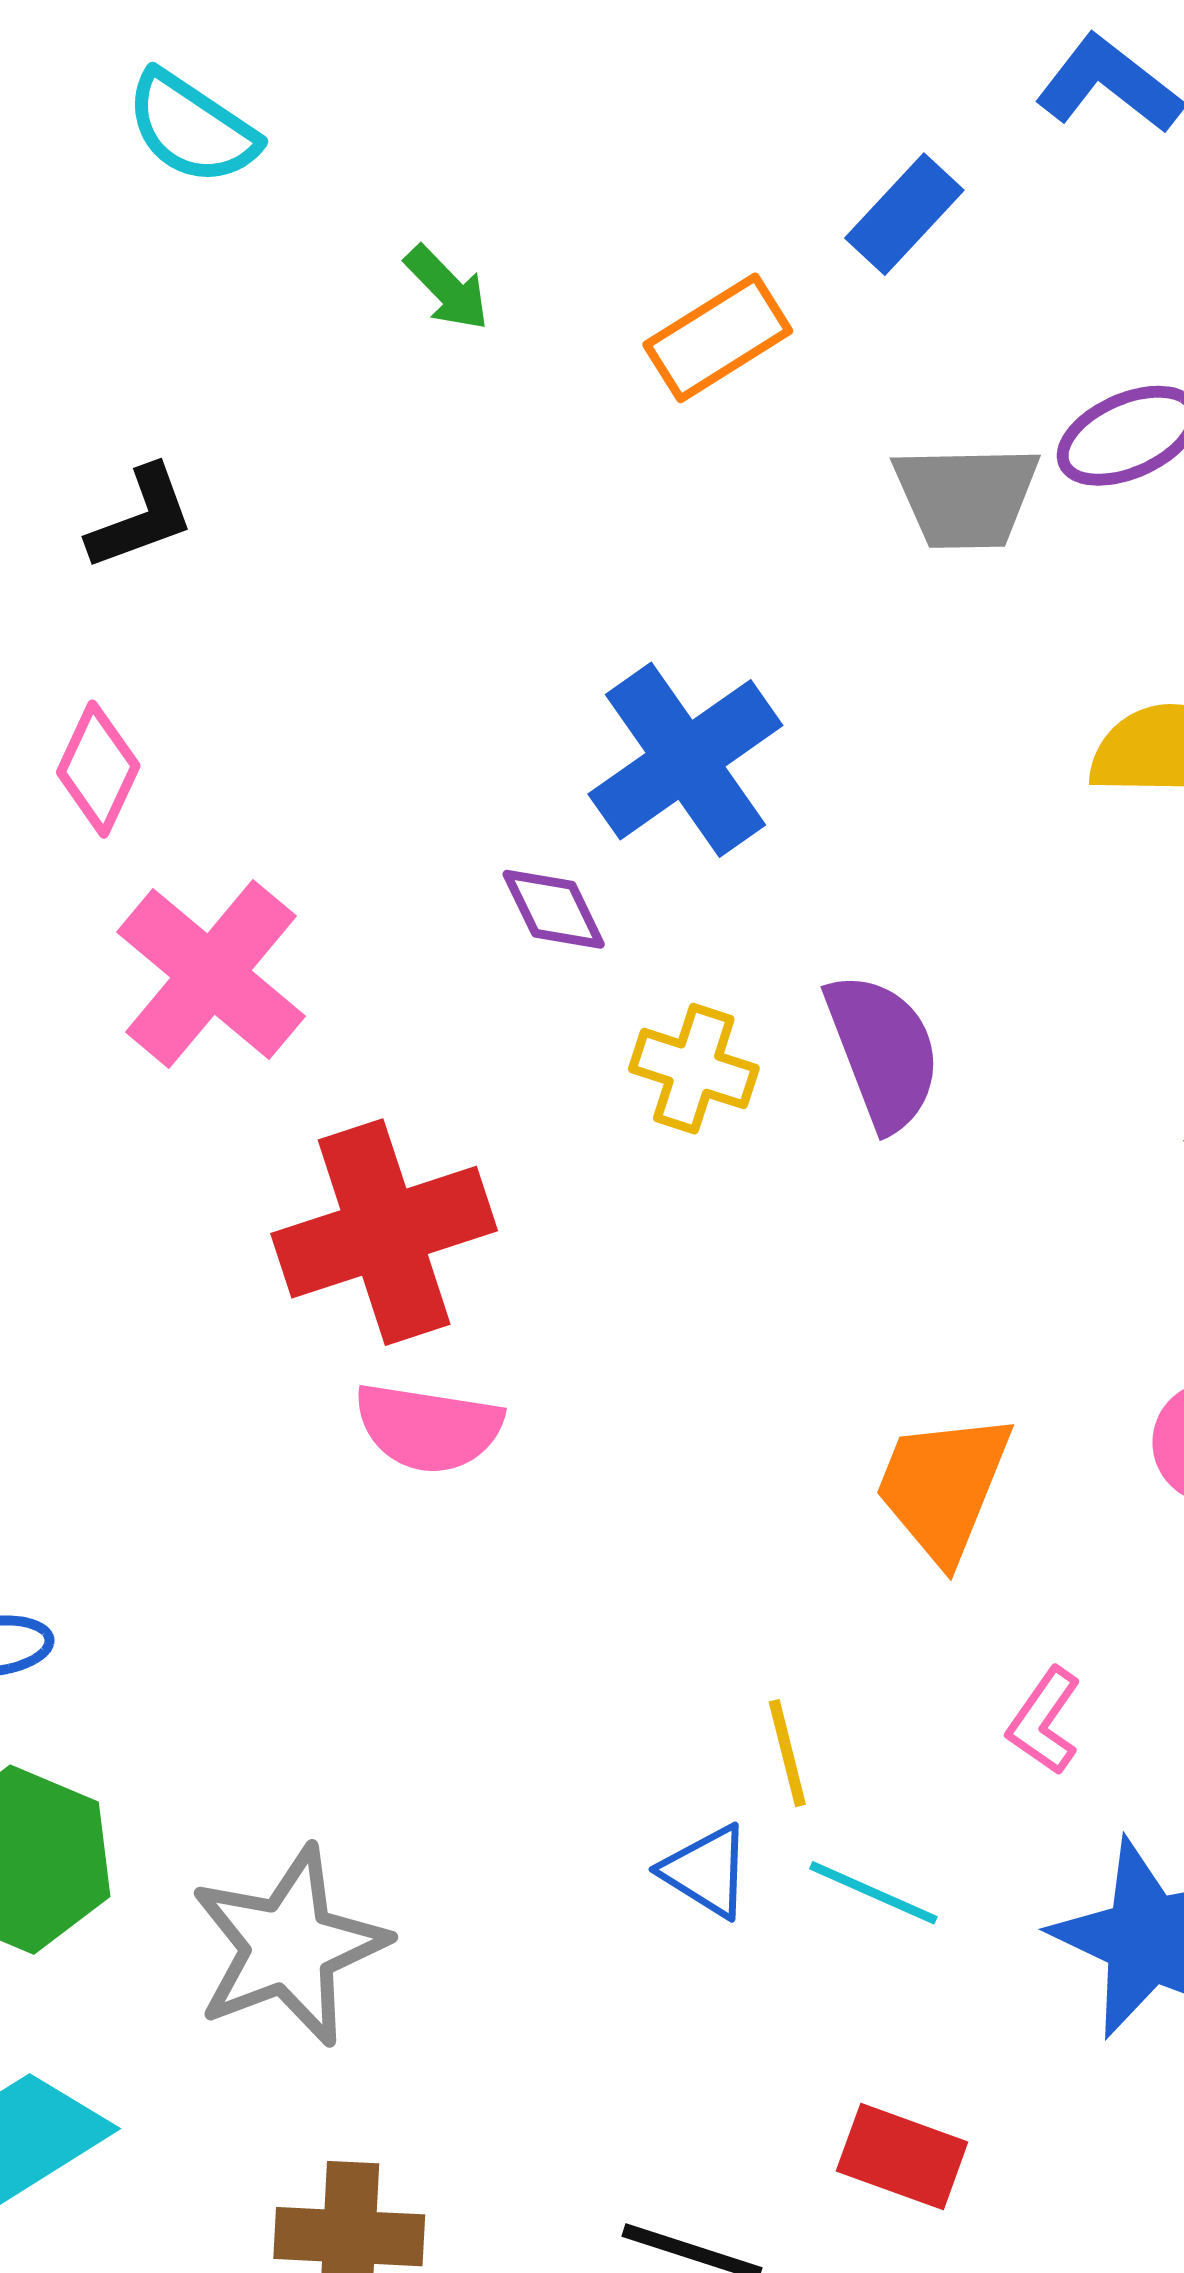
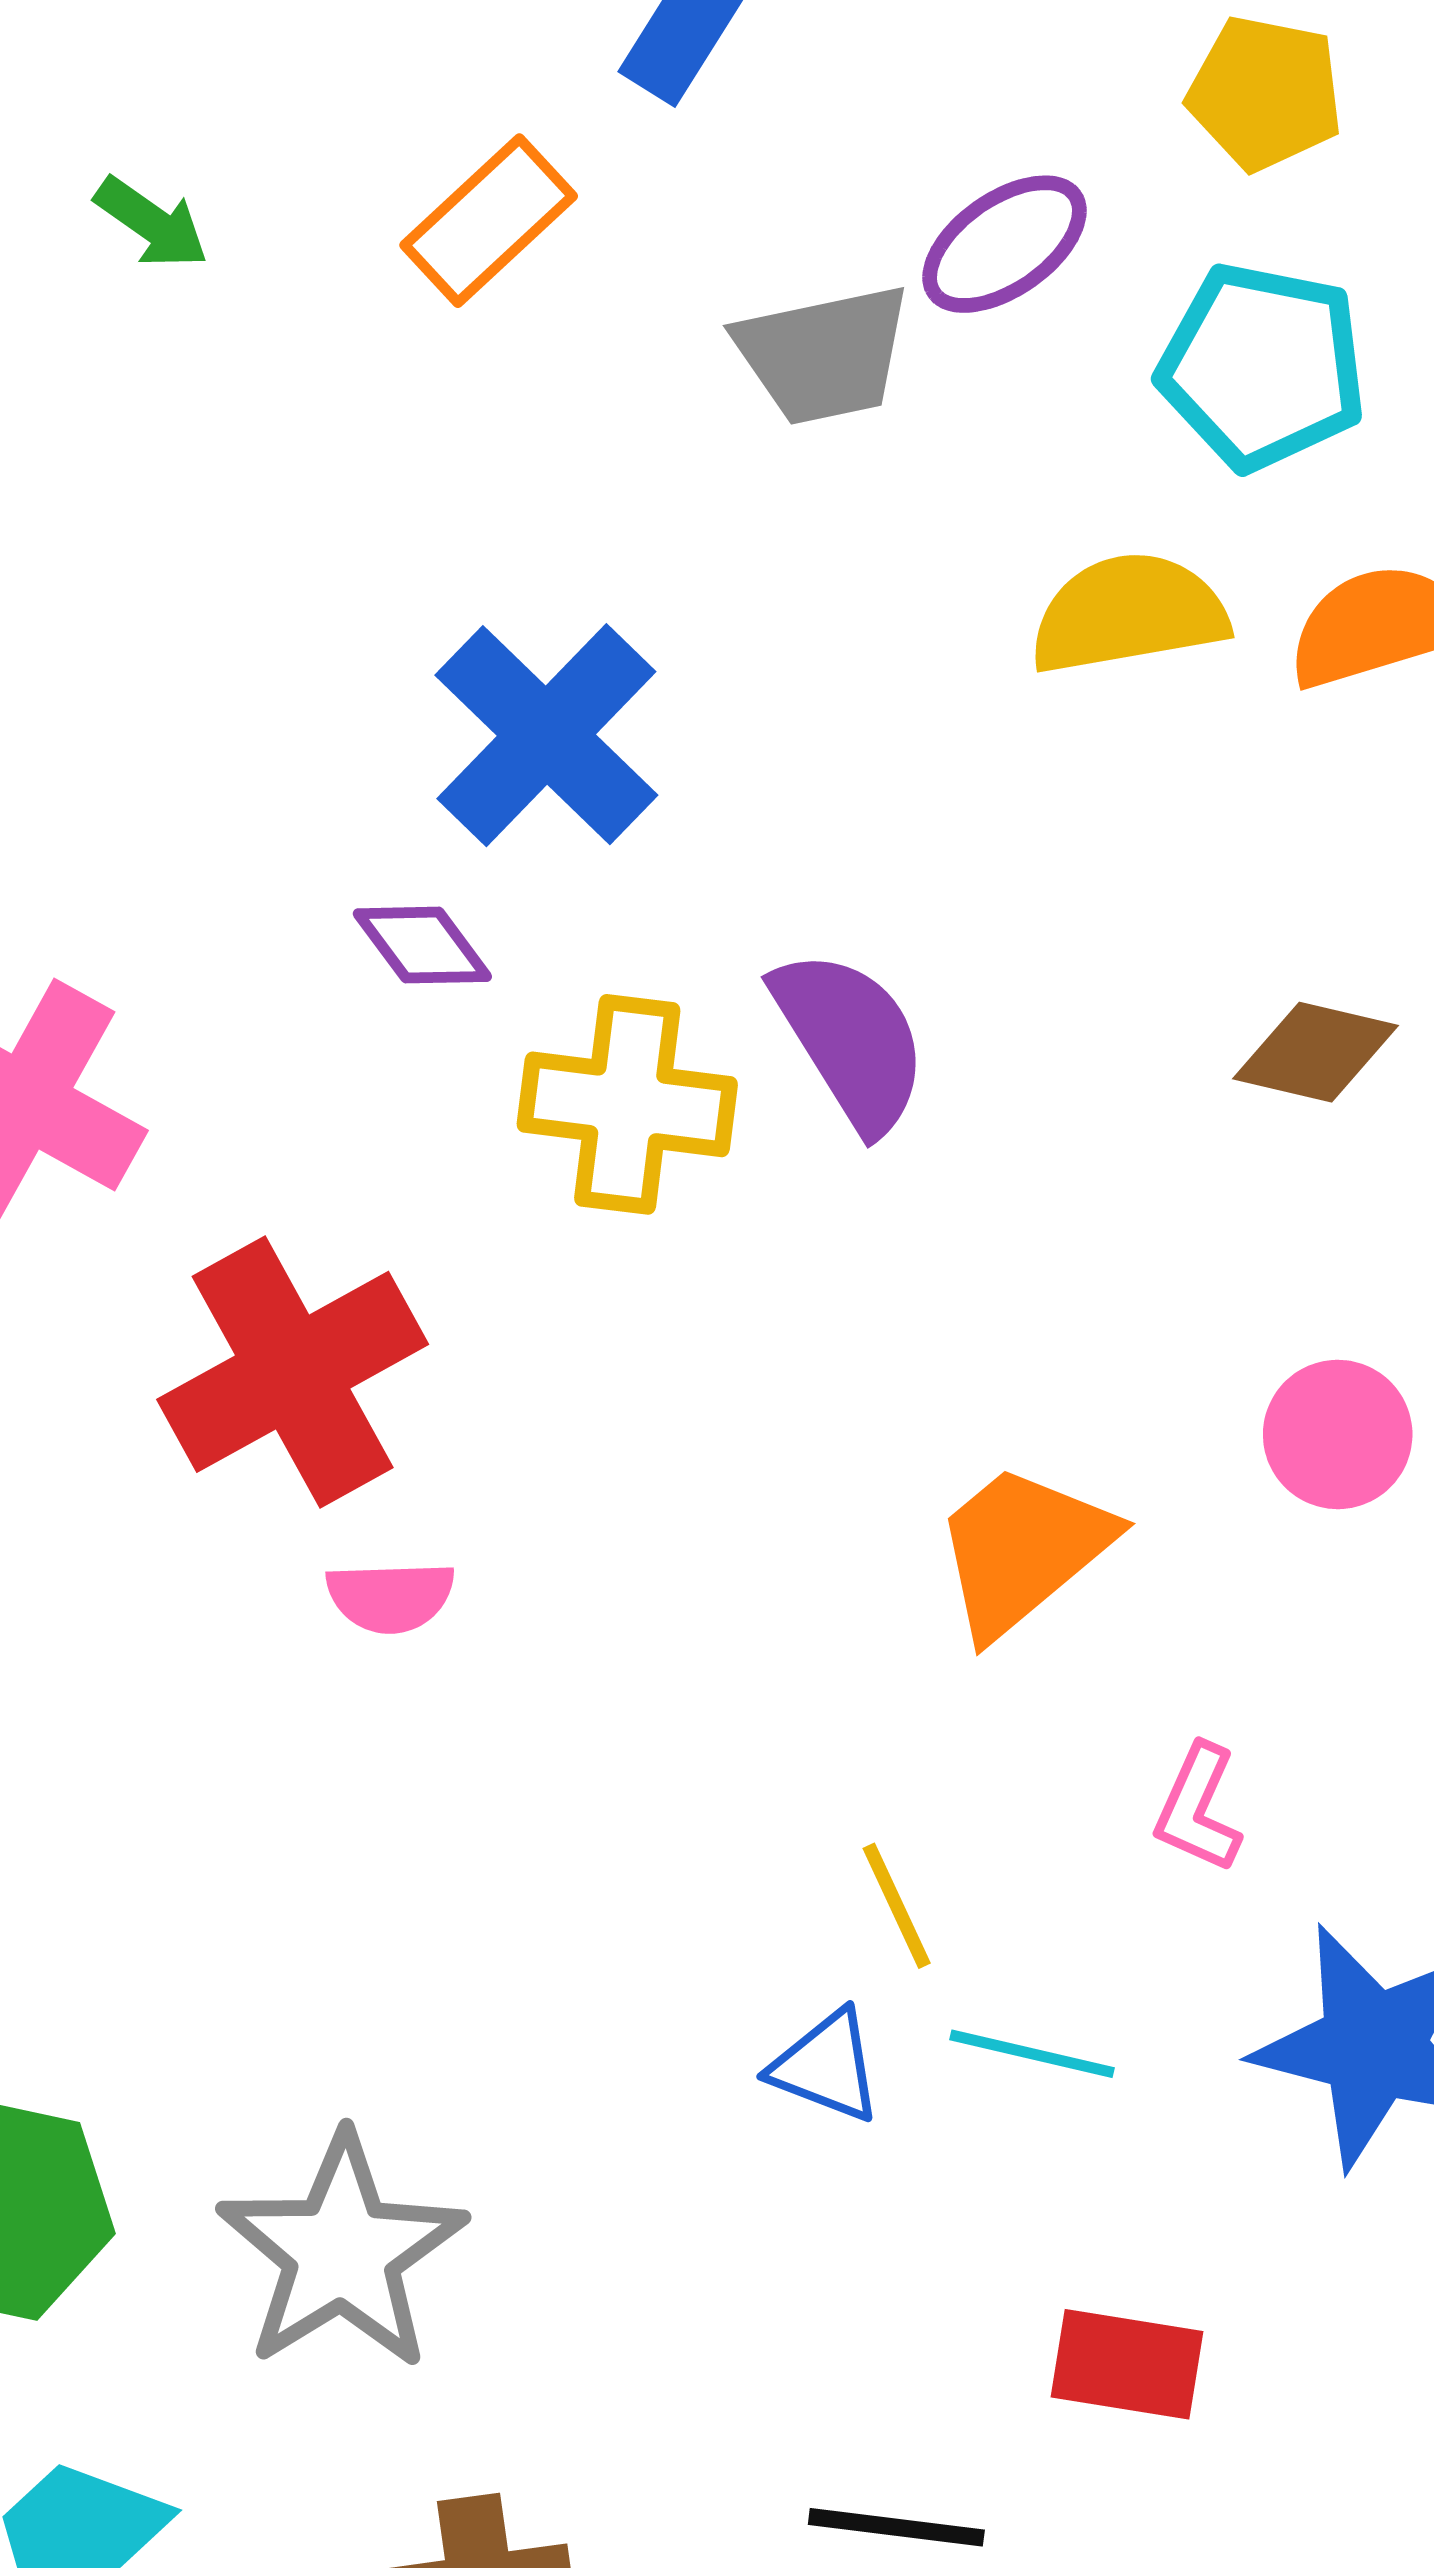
yellow cross: (694, 1069) -> (627, 1104), size x1.4
pink semicircle: (428, 1428) -> (390, 1597), size x0.7
orange trapezoid: (943, 1487) -> (1023, 1550), turned 39

